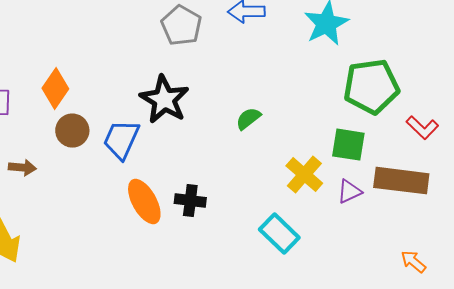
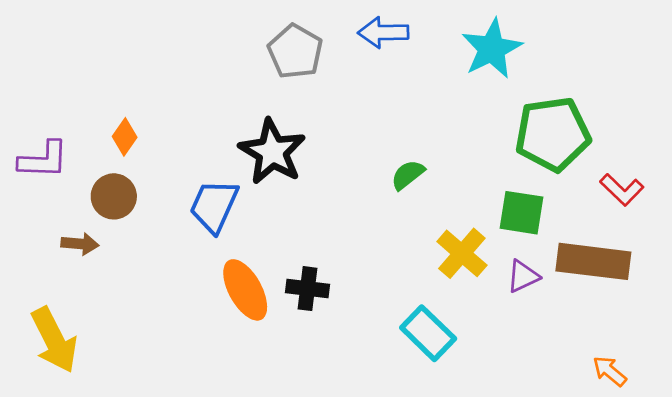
orange diamond: (55, 89) -> (125, 137), size x0.7
green semicircle: (248, 119) -> (408, 175), moved
brown circle: (72, 131) -> (114, 196), moved

